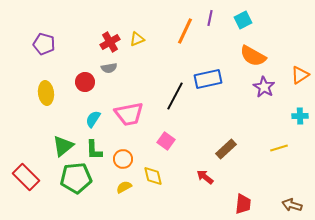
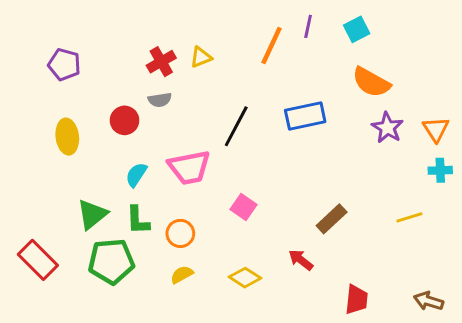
orange triangle: (300, 75) -> (436, 129), moved, turned -30
black line: (175, 96) -> (236, 126), moved
yellow diamond: (153, 176) -> (245, 278), moved, turned -45

